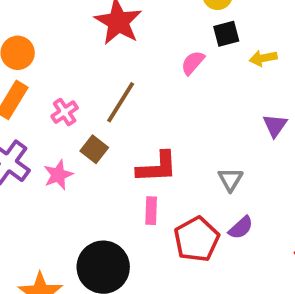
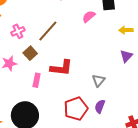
yellow arrow: (263, 58) -> (126, 30), moved
pink rectangle: (151, 211) -> (37, 80), moved
purple semicircle: (241, 228) -> (100, 106), turned 144

